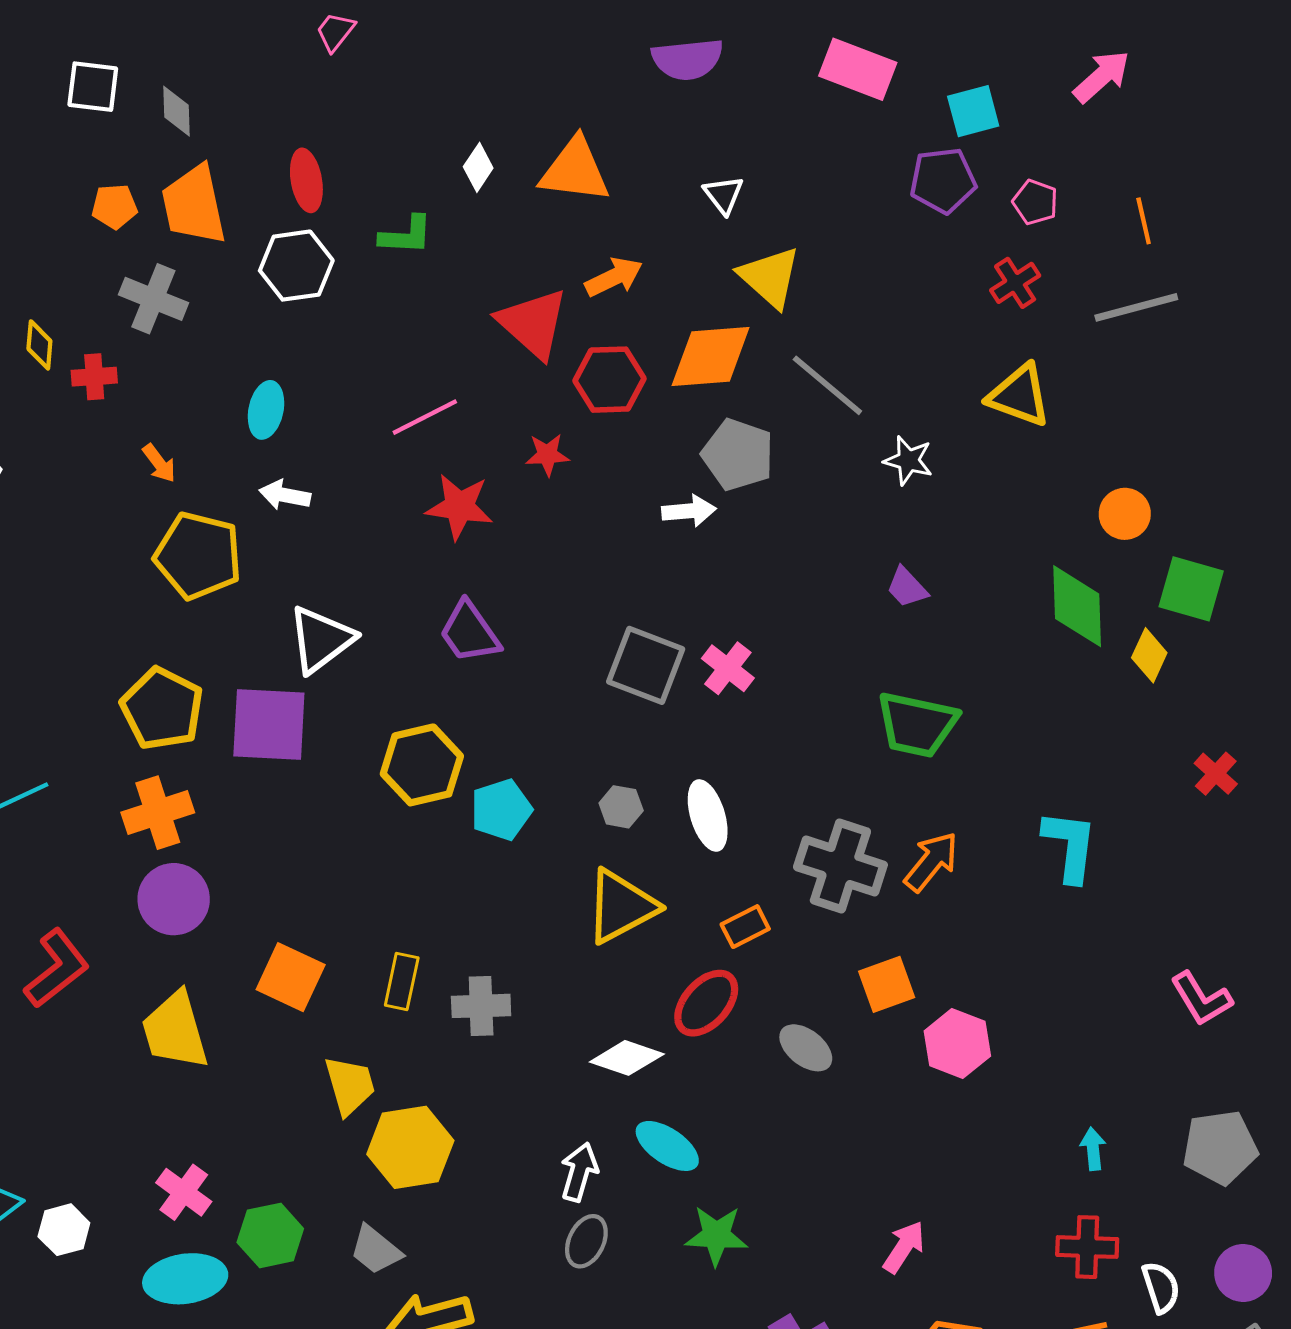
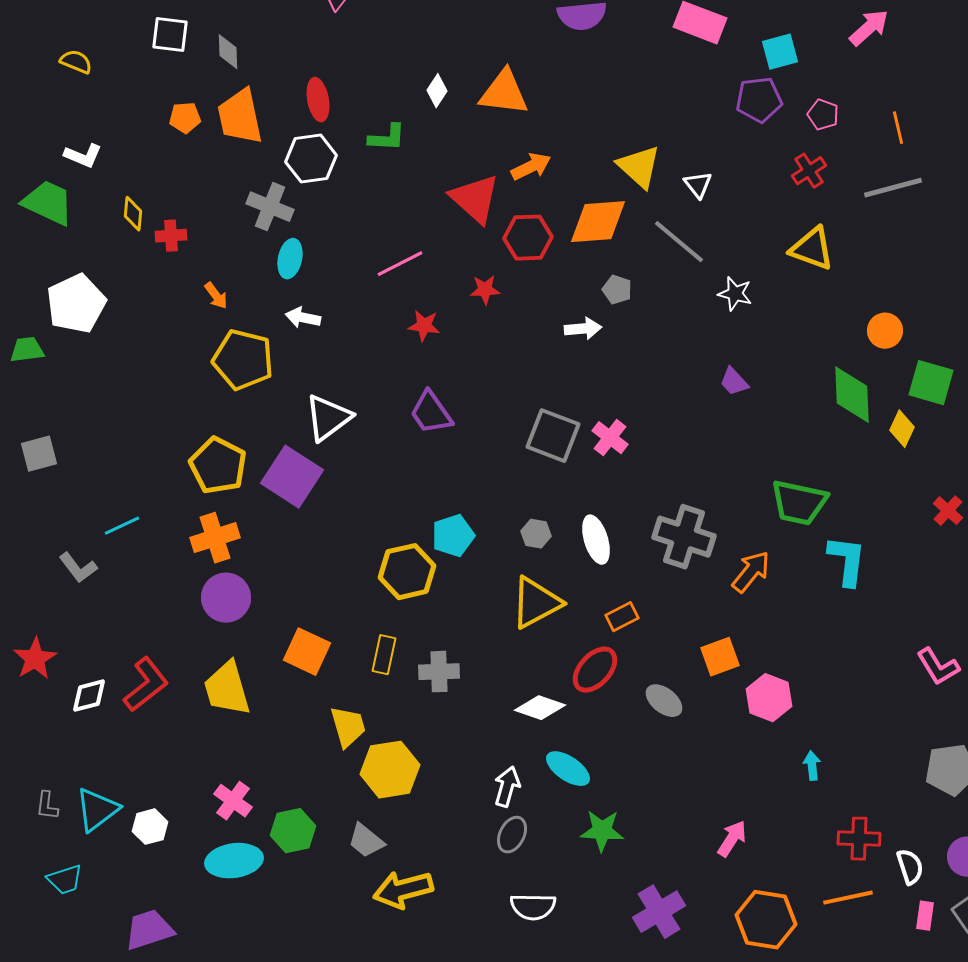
white triangle: (724, 195) -> (698, 185), moved
gray cross: (153, 299) -> (270, 207), moved
gray pentagon: (738, 455) -> (617, 290), size x0.6
red star: (459, 507) -> (424, 326), size x0.7
purple square: (269, 725) -> (292, 477), turned 30
green trapezoid: (917, 725) -> (799, 503), moved
yellow hexagon: (422, 765) -> (407, 572), moved
gray cross: (840, 866) -> (684, 537), moved
red L-shape: (57, 968) -> (146, 685), moved
cyan arrow: (1093, 1149) -> (812, 766), moved

